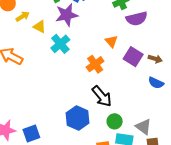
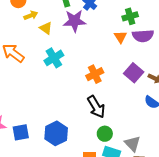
orange triangle: (111, 41) -> (120, 37), moved
cyan cross: (60, 44) -> (54, 58), moved
blue hexagon: (78, 118) -> (56, 133), moved

